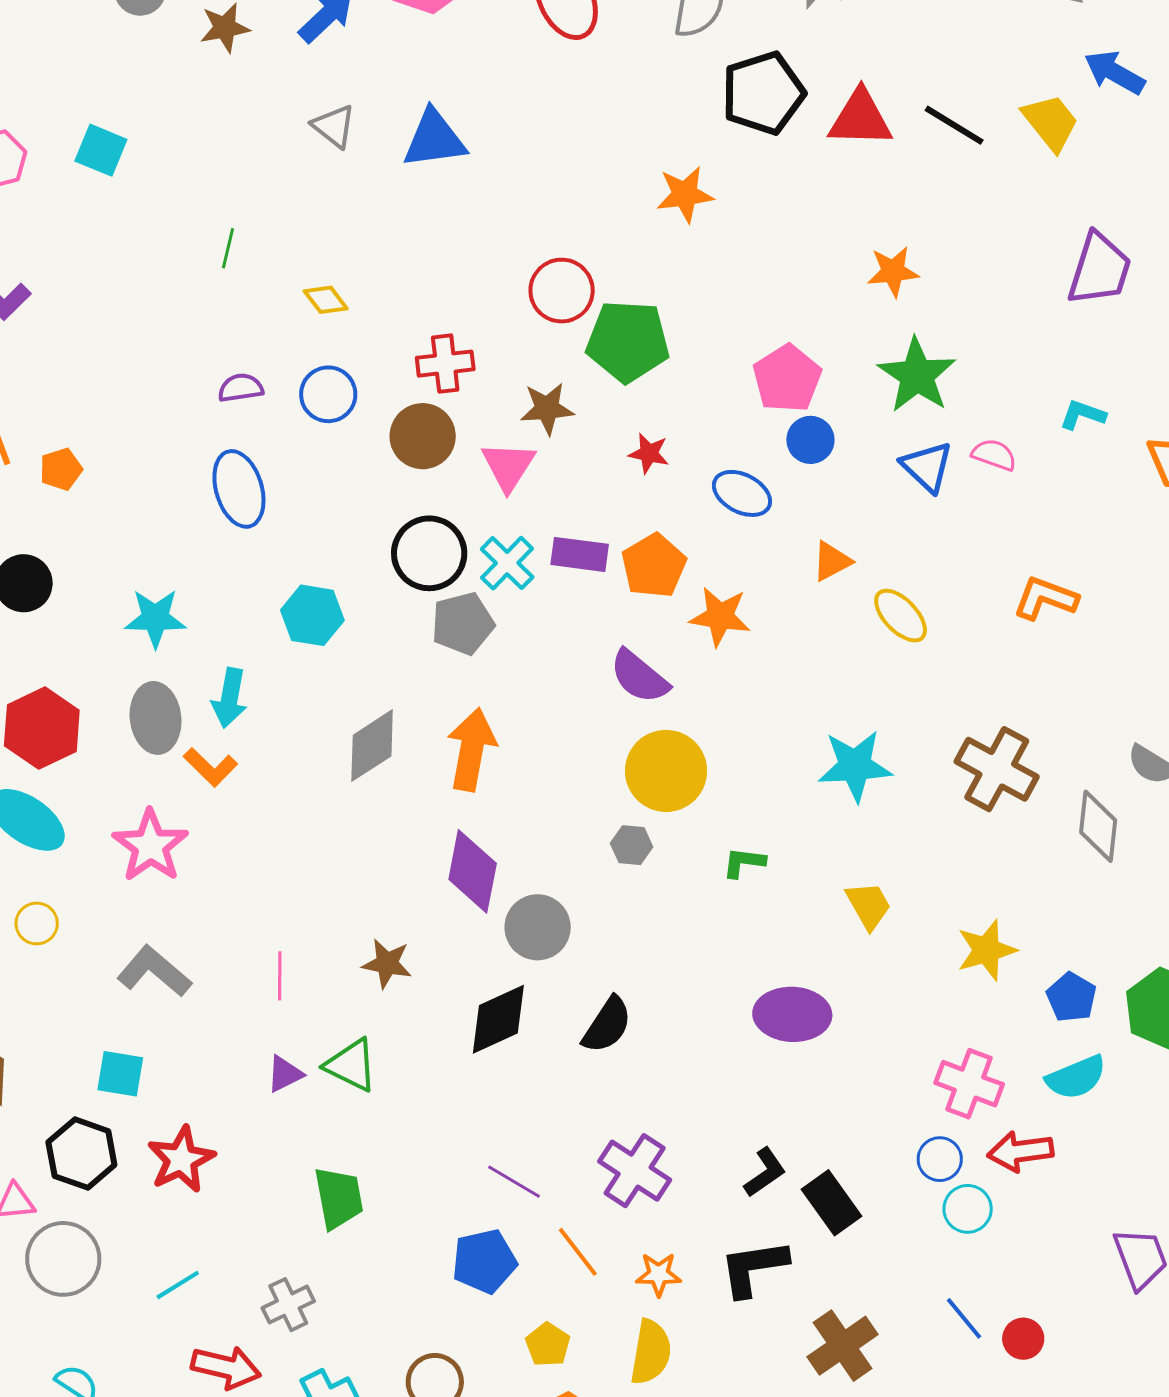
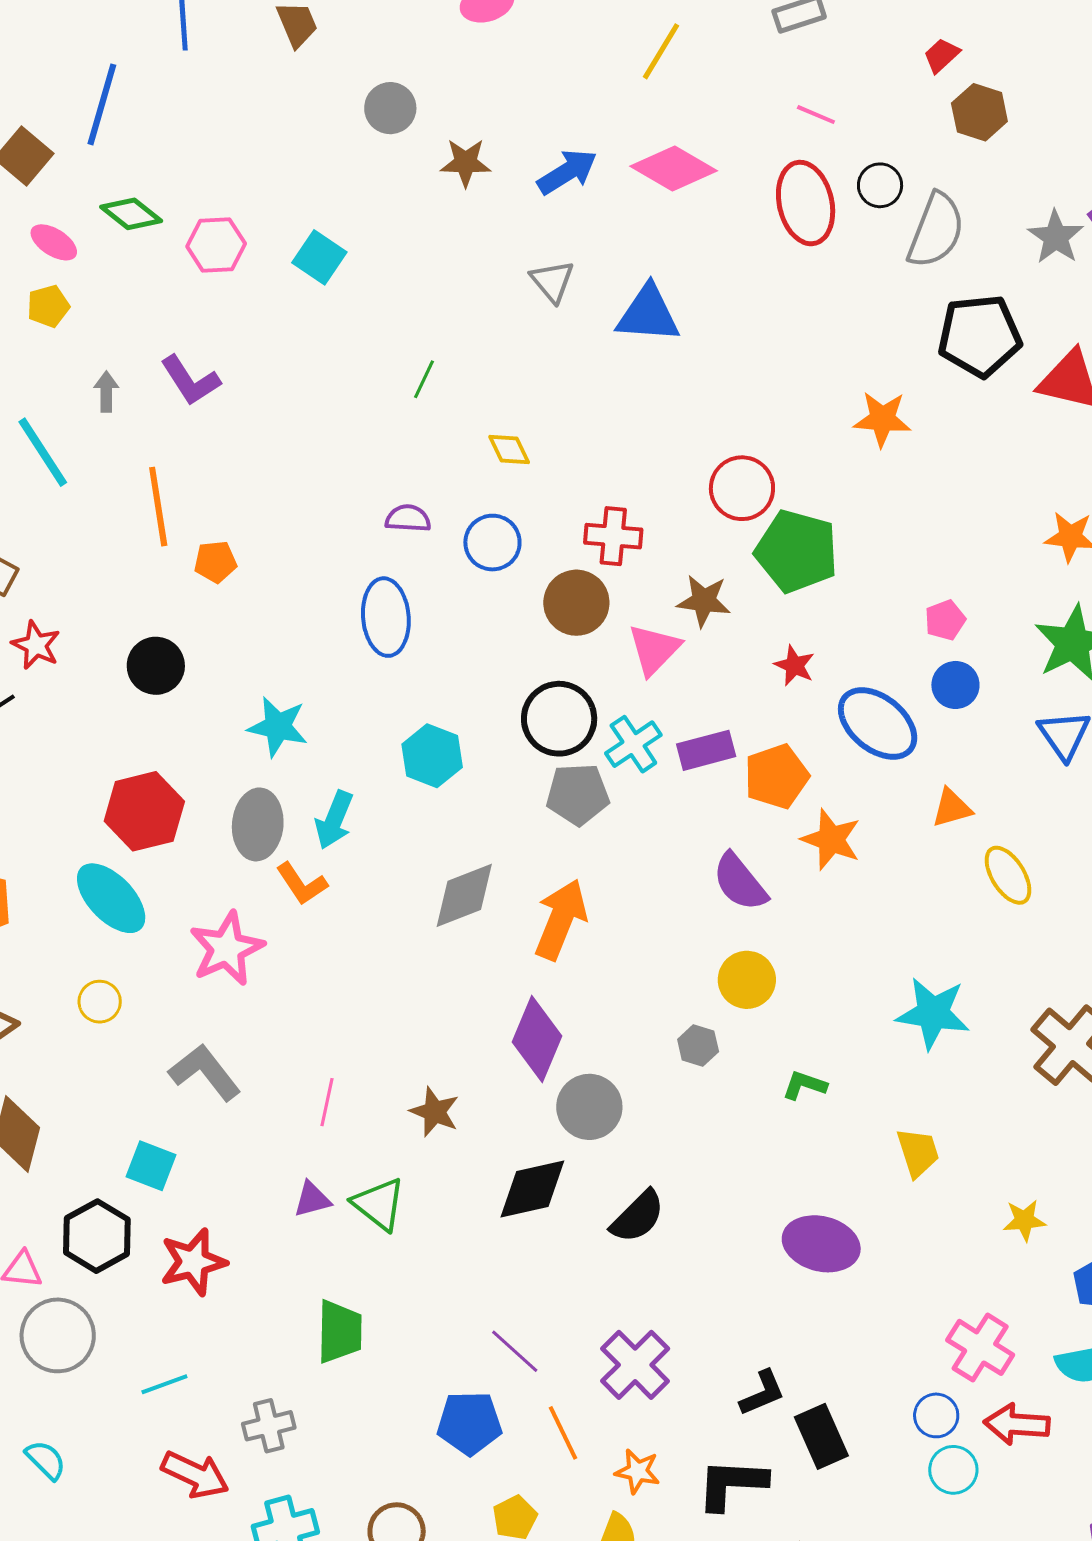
pink pentagon: (787, 378) -> (945, 620), size x0.6
blue ellipse: (742, 493) -> (878, 724), size x1.4
purple rectangle: (580, 554) -> (706, 750), turned -34
yellow circle: (666, 771) -> (747, 980), size x0.7
yellow star: (987, 950) -> (1024, 1220), size x0.7

